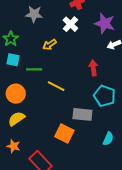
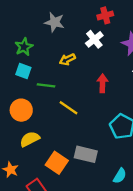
red arrow: (93, 68) -> (102, 83), moved
gray rectangle: (82, 114) -> (86, 154), moved
yellow semicircle: (16, 119) -> (30, 139), moved
orange square: (64, 134) -> (57, 163), moved

